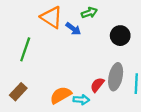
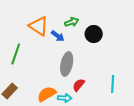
black circle: (120, 36) -> (94, 34), moved
gray ellipse: (116, 77) -> (67, 64), moved

